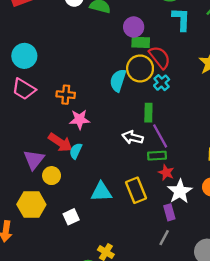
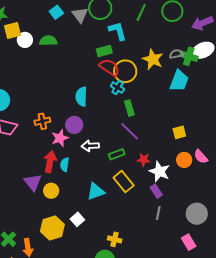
purple circle: (134, 27) -> (74, 125), moved
green rectangle: (141, 42) -> (104, 51), moved
yellow circle: (140, 68) -> (125, 71), moved
green rectangle: (148, 113) -> (129, 108), moved
white arrow: (133, 137) -> (90, 146), moved
red arrow: (60, 143) -> (50, 162), turned -95
green rectangle: (157, 156) -> (117, 154), moved
yellow hexagon: (31, 204) -> (52, 228), moved

